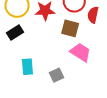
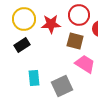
gray square: (57, 75) -> (62, 86), size x1.5

